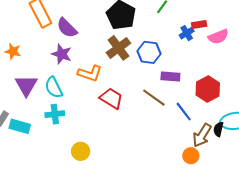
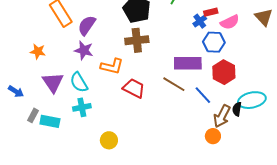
purple semicircle: (67, 28) -> (87, 25), turned 85
brown cross: (118, 48) -> (137, 40), turned 35
blue hexagon: (149, 52) -> (214, 42), moved
purple rectangle: (170, 76) -> (188, 63), size x1.5

